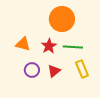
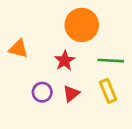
orange triangle: (23, 44) -> (18, 49), moved
green line: (73, 47) -> (111, 61), moved

